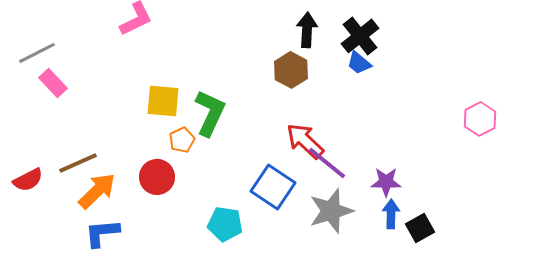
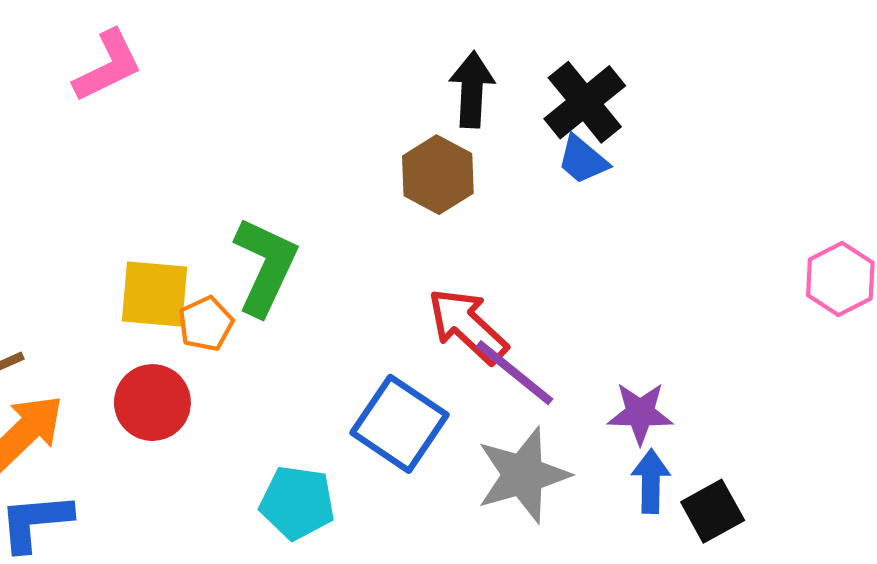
yellow square: (163, 101) -> (155, 294), moved

